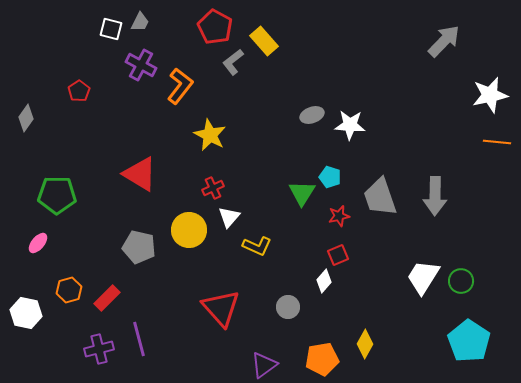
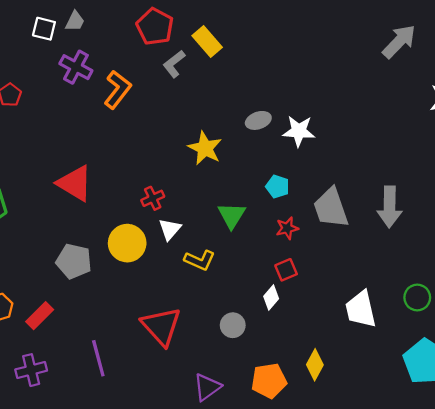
yellow star: (210, 135) -> (205, 148), moved
green triangle: (302, 193) -> (232, 215), moved
white trapezoid: (423, 277) -> (361, 309), moved, turned -45
purple line: (139, 339) -> (98, 358), moved

